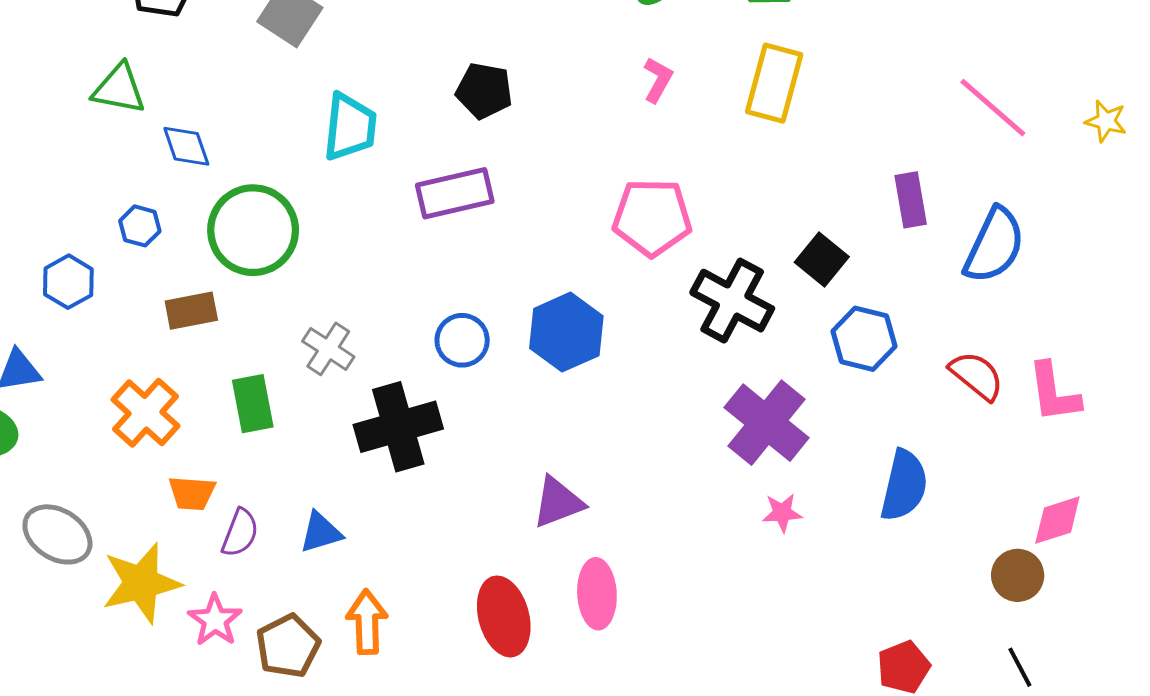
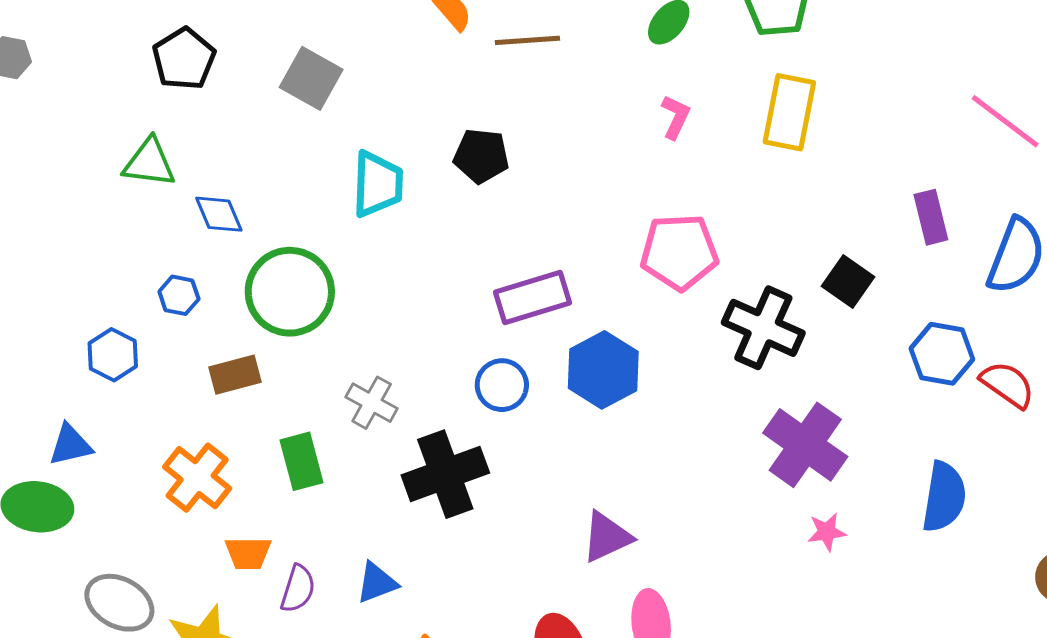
black pentagon: (484, 91) -> (481, 156), moved
purple rectangle: (455, 193) -> (532, 297), moved
blue hexagon: (864, 339) -> (942, 354), moved

